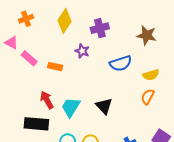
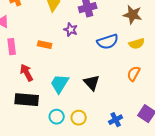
pink rectangle: (29, 58) -> (12, 47), moved, turned 42
yellow semicircle: (151, 75) -> (137, 44), moved
red arrow: (47, 100) -> (27, 73), moved

